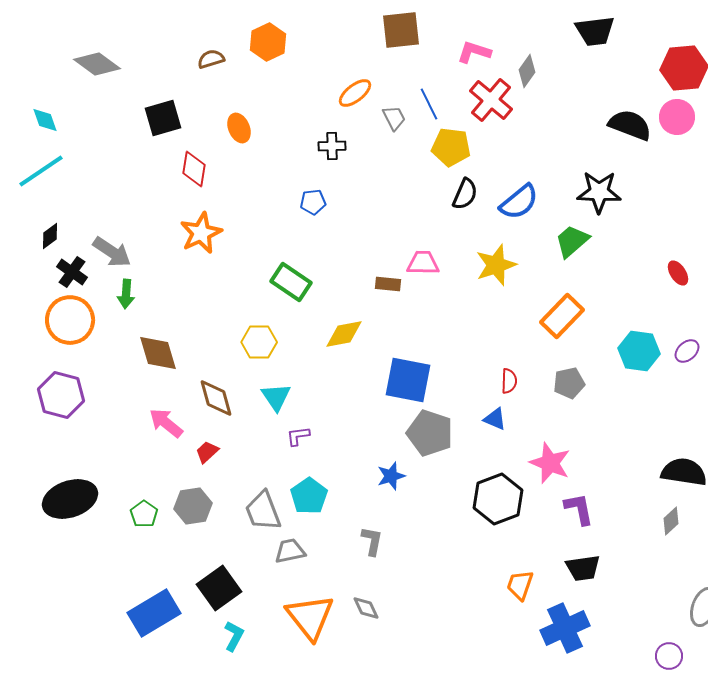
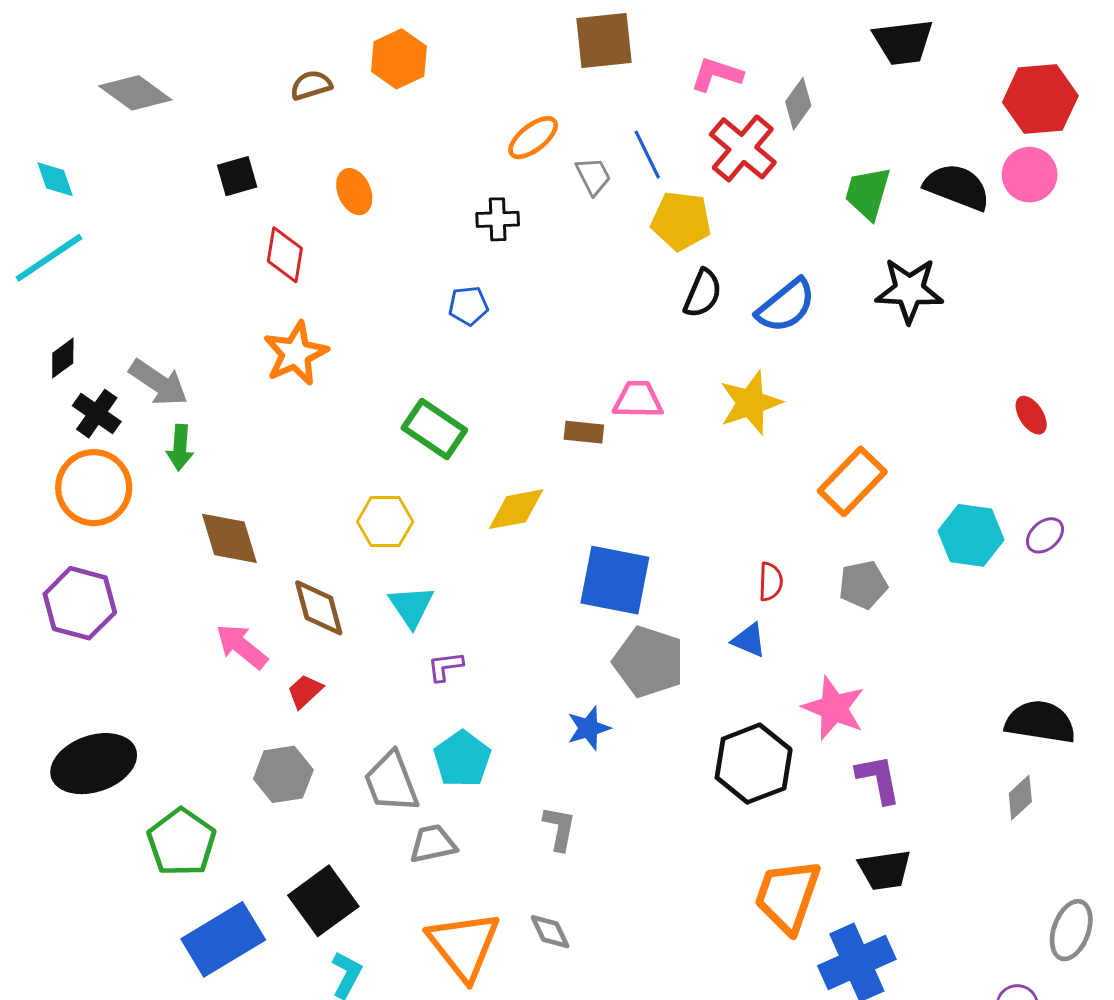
black square: (163, 118) -> (237, 176), size x0.7
green trapezoid: (572, 241) -> (868, 193), moved, turned -33
green pentagon: (144, 514) -> (182, 842), moved, size x1.6
orange trapezoid: (520, 585) -> (787, 896), size x1.6

